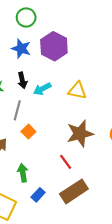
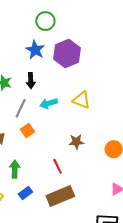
cyan arrow: (42, 89) -> (49, 103), moved
brown star: (80, 134) -> (76, 142), size x0.6

